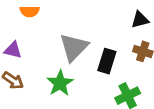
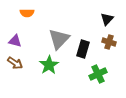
black triangle: (140, 20) -> (107, 19), turned -32

